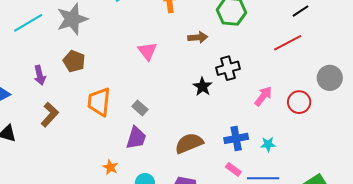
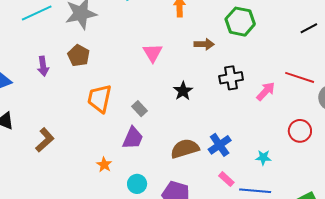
red line: (288, 43) -> (300, 77), moved, turned 40
black star: (202, 87) -> (183, 91), moved
pink arrow: (263, 96) -> (266, 91), moved
red circle: (299, 102) -> (300, 131), moved
brown L-shape: (50, 115) -> (45, 140), moved
blue cross: (236, 138) -> (220, 145), moved, turned -30

